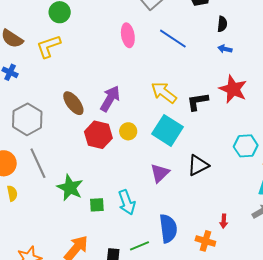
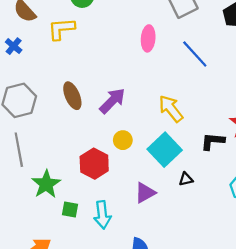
black L-shape: (198, 102) -> (213, 141), moved
red hexagon: (98, 135) -> (94, 164), moved
black triangle: (198, 165) -> (186, 179), moved, size x0.6

